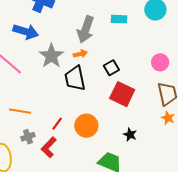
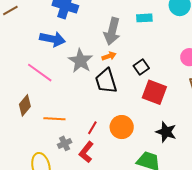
black star: (130, 135) -> (166, 132), size x1.5

